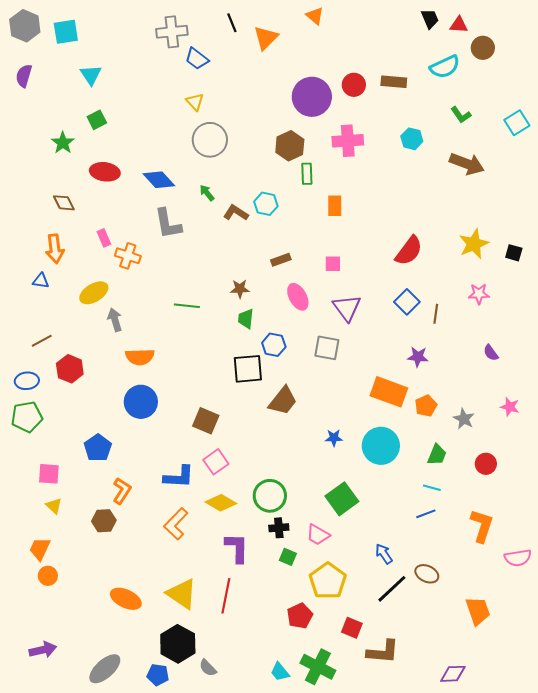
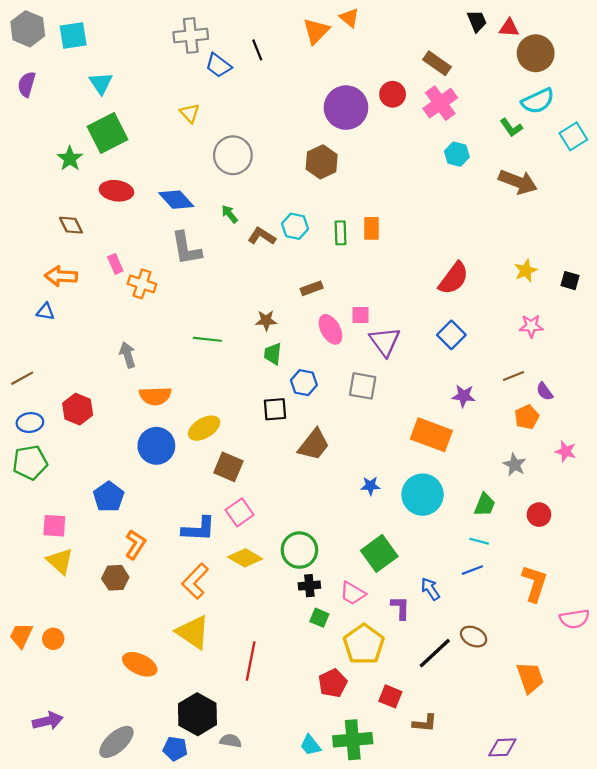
black line: (232, 23) -> (257, 50), moved
orange triangle: (266, 38) -> (316, 31), moved
brown circle: (483, 48) -> (536, 53), size x1.4
cyan semicircle: (445, 67) -> (538, 101), moved
brown rectangle: (394, 82) -> (437, 63), moved, turned 30
yellow triangle: (195, 102) -> (190, 113), moved
green square: (97, 120) -> (108, 133), size x1.8
pink cross: (348, 141) -> (440, 103), moved, turned -32
green rectangle: (307, 174) -> (340, 233), moved
yellow star: (474, 244) -> (526, 271), size x0.7
orange arrow: (55, 249) -> (61, 276), turned 100
pink square: (333, 264) -> (360, 315), moved
yellow ellipse: (94, 293) -> (204, 428), moved
brown line: (436, 314) -> (513, 376), moved, turned 60
brown line: (42, 341) -> (22, 378), moved
black square: (248, 369) -> (275, 409), size x0.7
orange pentagon: (426, 406) -> (527, 417), moved
yellow triangle: (54, 506) -> (60, 561), size x1.5
purple L-shape: (237, 548) -> (400, 608), moved, size x0.7
orange trapezoid: (40, 549) -> (21, 635), moved
blue arrow: (384, 554) -> (430, 589), moved
yellow triangle: (182, 594) -> (193, 632), moved
brown L-shape: (383, 652) -> (425, 723), size x0.7
green cross: (318, 667) -> (353, 740), turned -32
gray semicircle: (208, 668) -> (231, 741), turned 144

